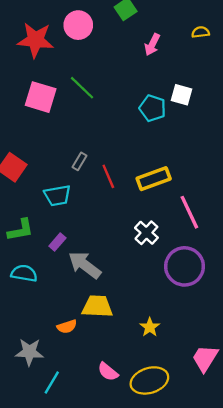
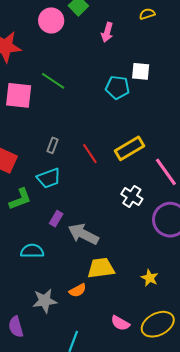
pink circle: (78, 25) -> (51, 20), moved
gray rectangle: (80, 161) -> (52, 145), moved
green L-shape: (21, 230) -> (20, 199), moved
gray star: (29, 352) -> (45, 301), moved

